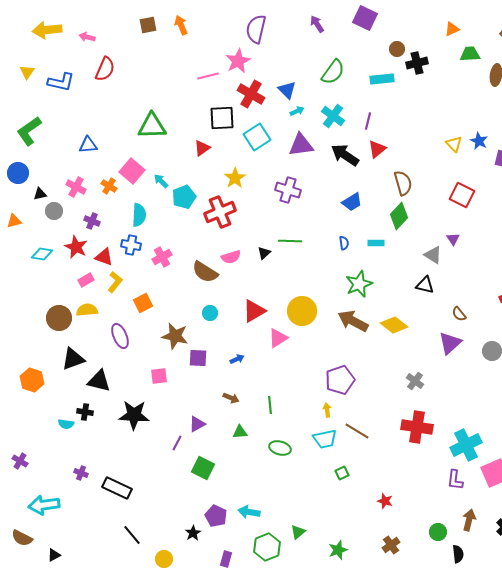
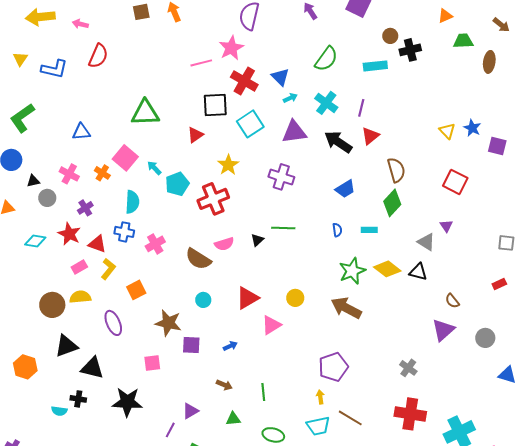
purple cross: (92, 221) -> (85, 208), turned 35
yellow circle: (302, 311) -> (295, 298), size x0.6
yellow diamond: (394, 325) -> (387, 269), moved

